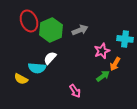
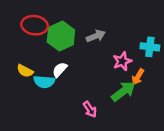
red ellipse: (29, 21) -> (35, 25), turned -60
green arrow: (103, 76) -> (123, 91), size x1.5
yellow semicircle: (21, 79) -> (25, 71), moved

